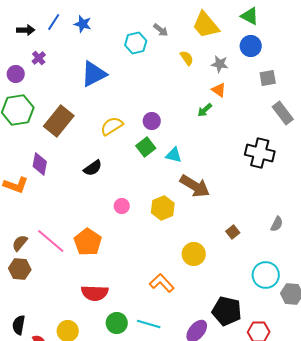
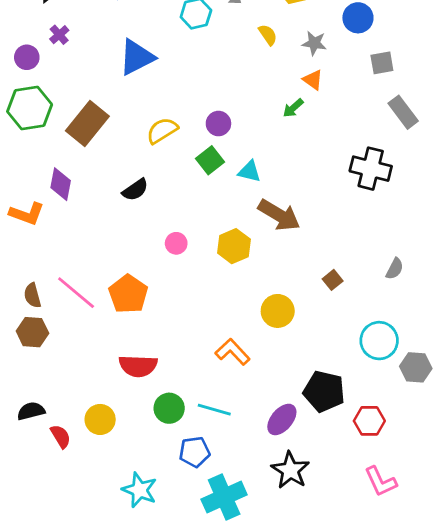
brown semicircle: (20, 243) -> (32, 295), turned -54
black semicircle: (19, 325) -> (31, 411), turned 66

